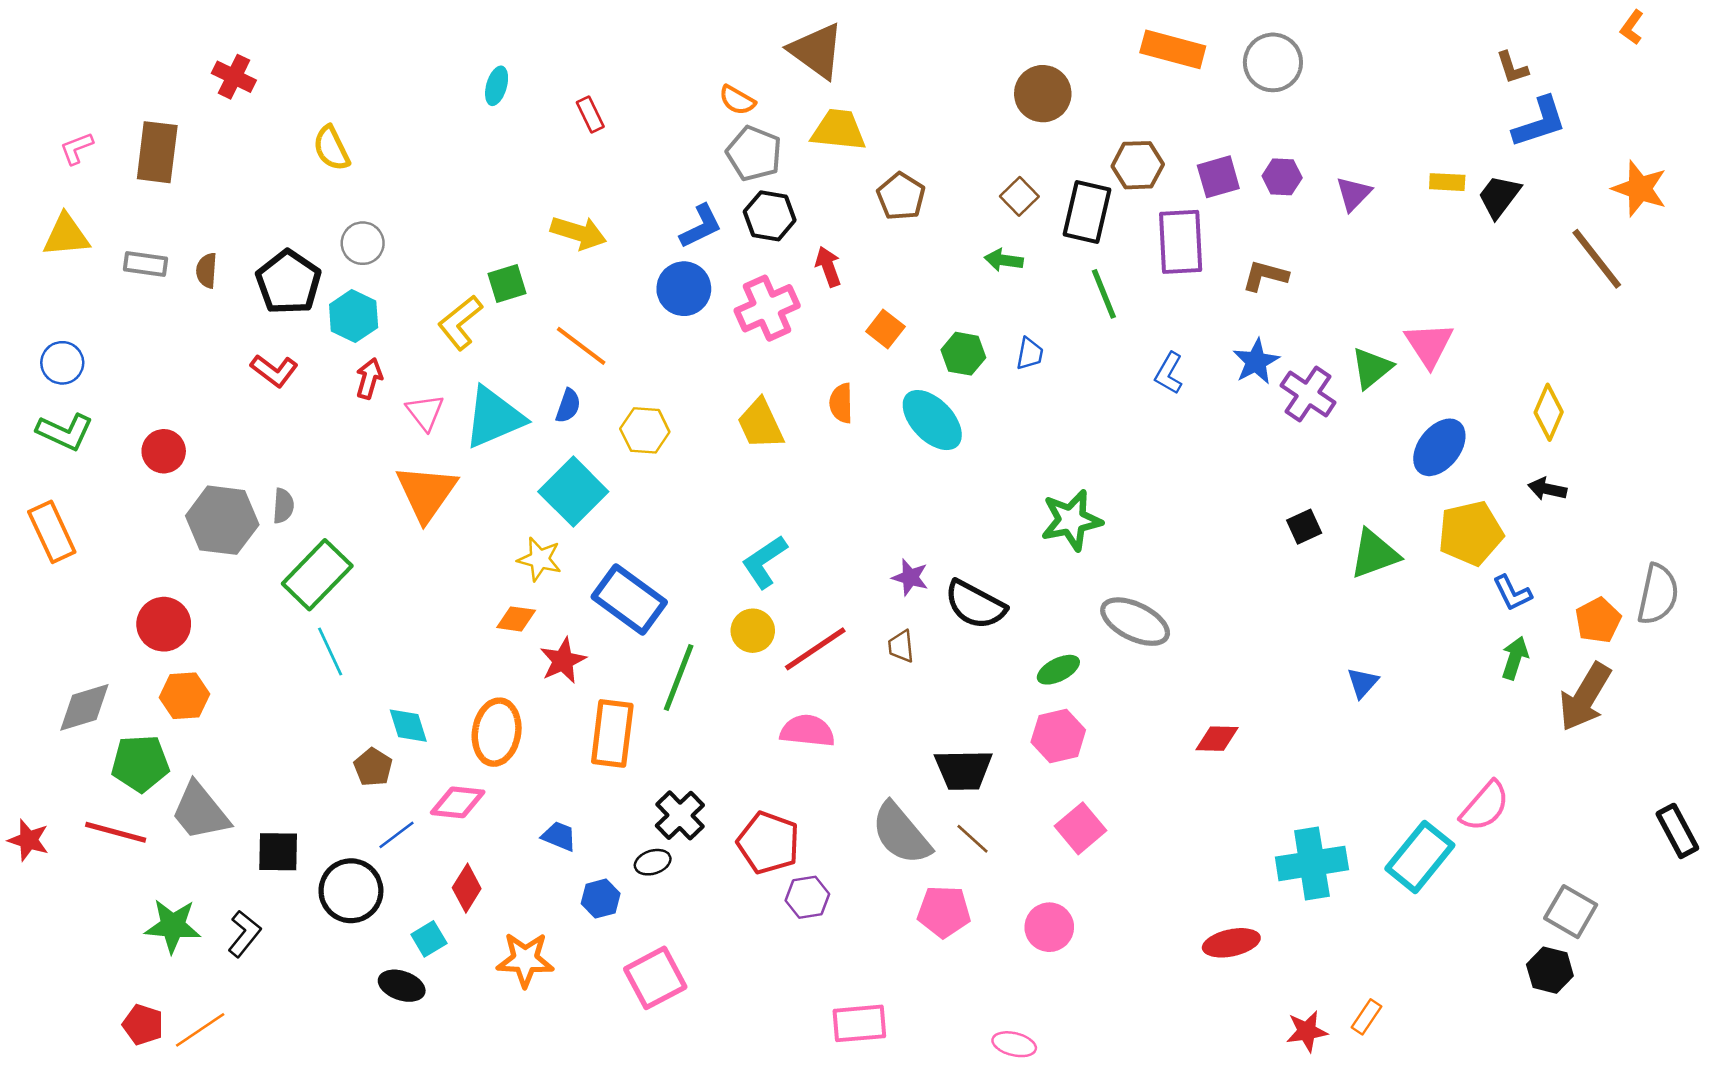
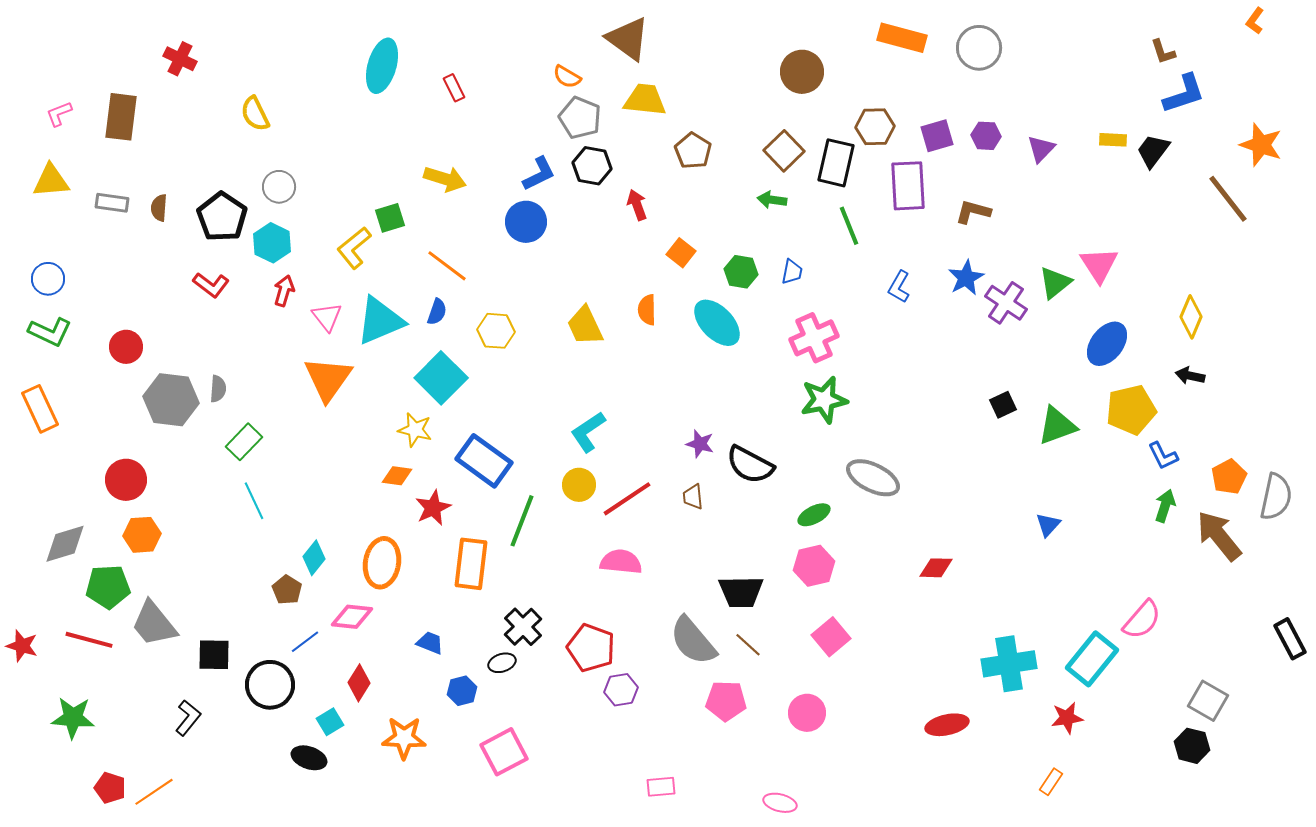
cyan ellipse: (497, 86) -> (382, 66), size x1.8
brown square: (1019, 196) -> (784, 151), size x1.4
pink cross: (767, 308) -> (814, 338), moved
green rectangle: (317, 575) -> (244, 442), size x0.7
gray semicircle: (1658, 594) -> (1276, 497), moved
brown arrow: (1585, 697) -> (1219, 536), turned 110
cyan diamond: (408, 726) -> (314, 558), turned 56
green star: (173, 926) -> (73, 718), moved
pink rectangle: (859, 1023) -> (661, 787), size x0.7
red star: (1307, 1031) -> (1067, 718), moved

